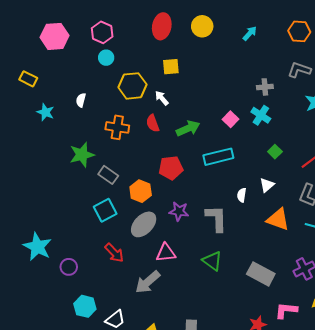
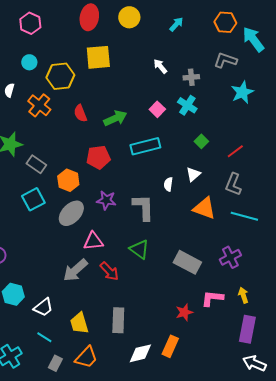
cyan circle: (106, 58) -> (29, 62), moved
yellow square: (171, 67) -> (98, 57), size x1.5
white arrow: (162, 98) -> (160, 66), moved
orange cross: (117, 127) -> (39, 105), moved, turned 30
red arrow: (114, 253) -> (109, 271), moved

